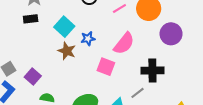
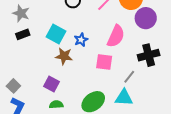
purple circle: (171, 34) -> (146, 18), moved
purple square: (33, 77) -> (52, 84), moved
gray line: (138, 93) -> (129, 77), moved

